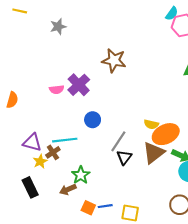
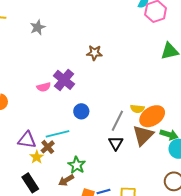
brown star: (114, 60) -> (94, 53), size x0.7
gray line: (118, 141) -> (117, 121), moved

